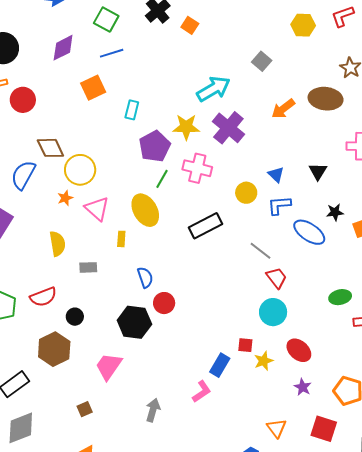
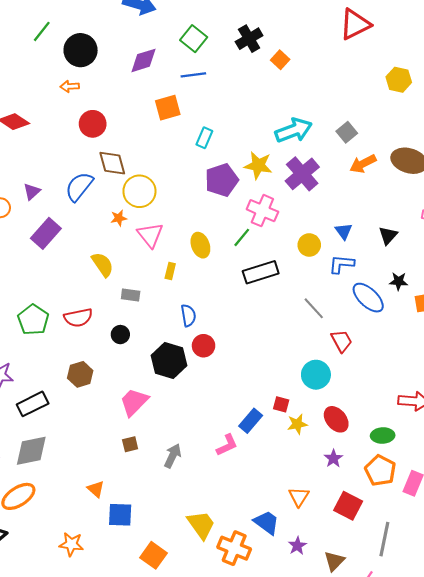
gray square: (262, 61) -> (347, 132), moved
red circle: (23, 100) -> (93, 124), moved
green line: (162, 179) -> (242, 237), moved
yellow ellipse: (145, 210) -> (200, 245), size x0.7
yellow semicircle: (57, 244) -> (103, 265), turned -35
red trapezoid: (277, 278) -> (342, 341), moved
green ellipse: (340, 297) -> (383, 436), moved
black circle: (75, 317) -> (120, 335), moved
brown hexagon: (54, 349) -> (80, 374), size x0.7
brown square: (85, 409) -> (130, 444), moved

